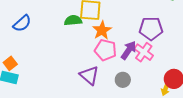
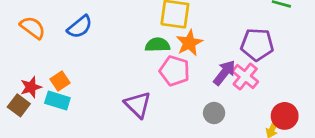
green semicircle: (73, 20) -> (157, 45), moved
pink pentagon: (105, 50) -> (175, 71), moved
purple triangle: (89, 75) -> (138, 105), moved

